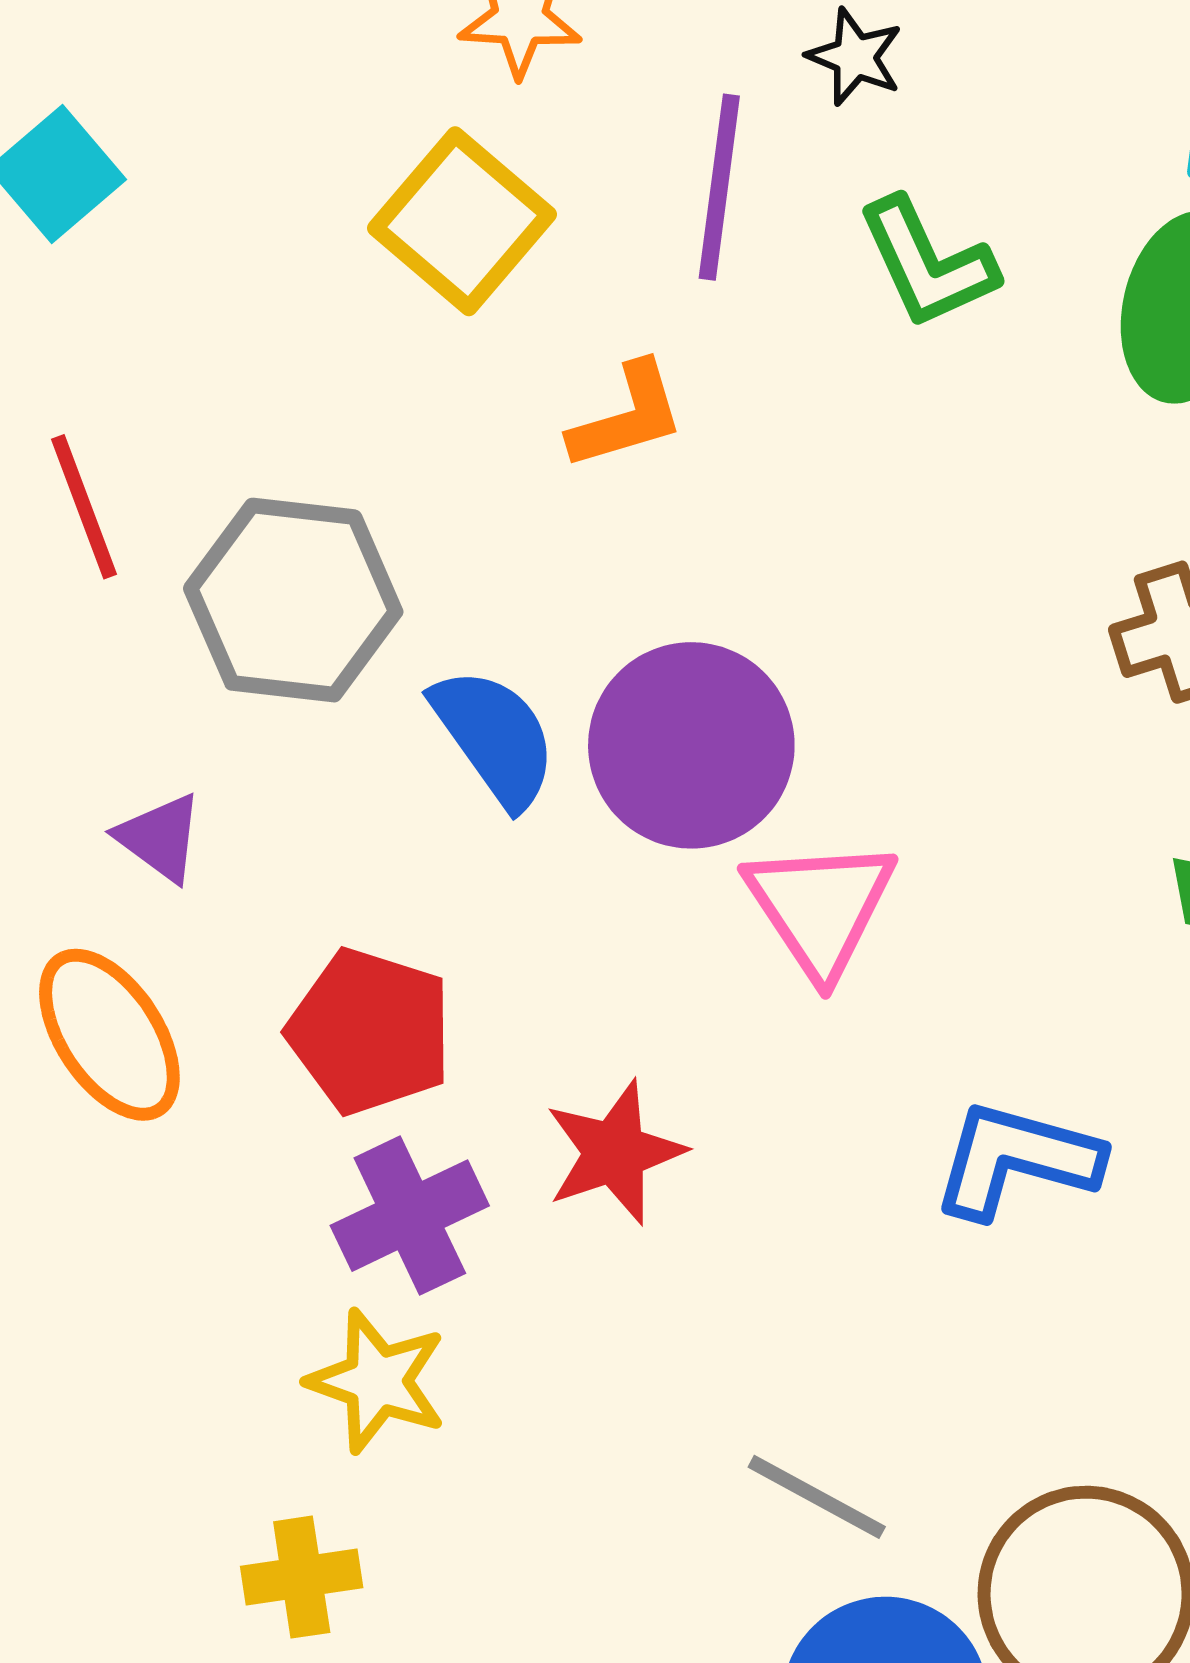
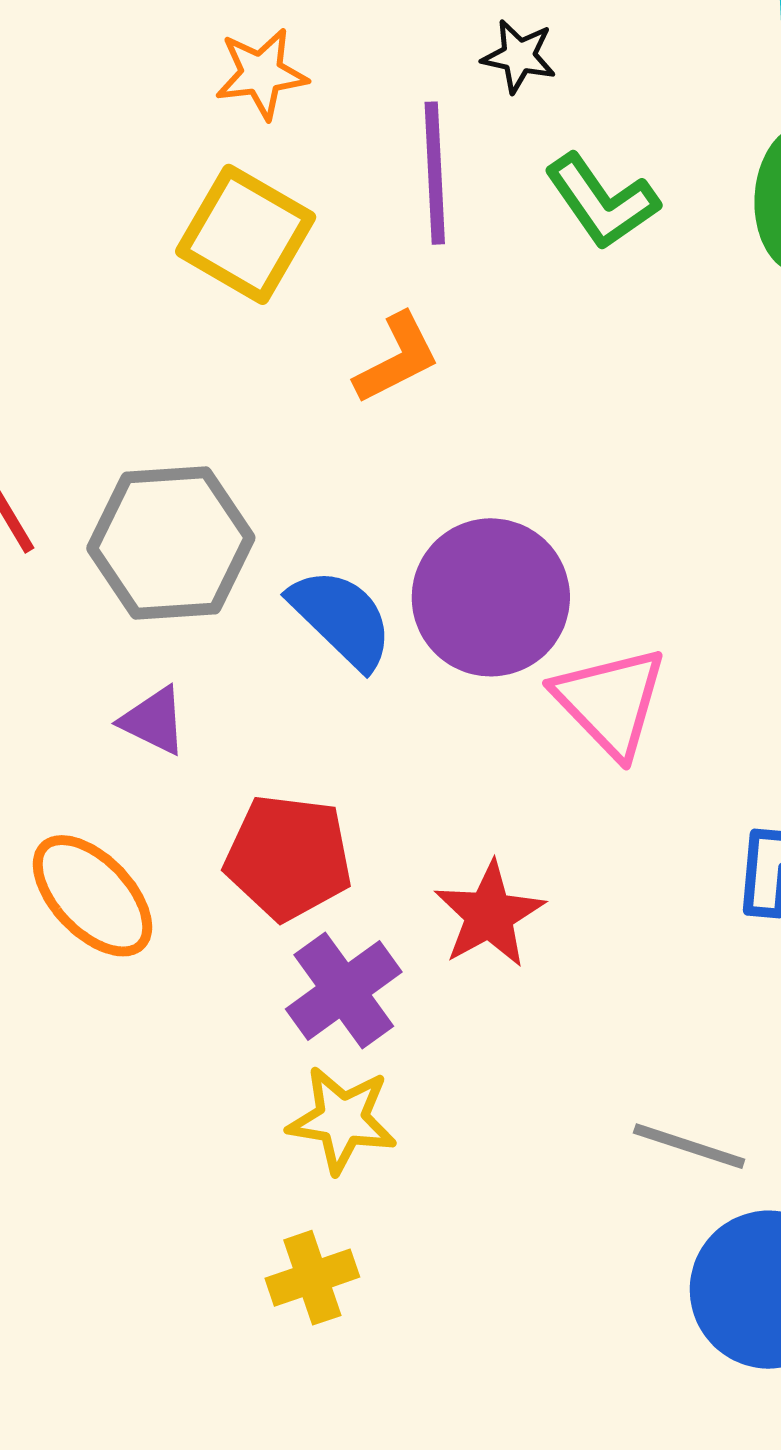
purple triangle: (160, 838) -> (154, 721), moved

